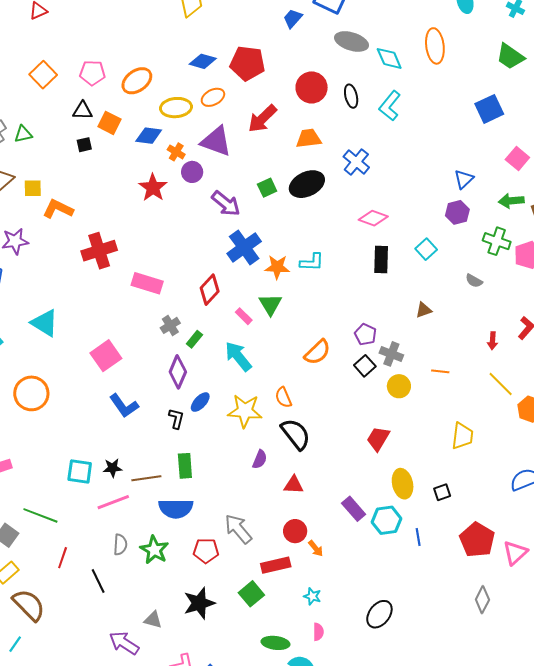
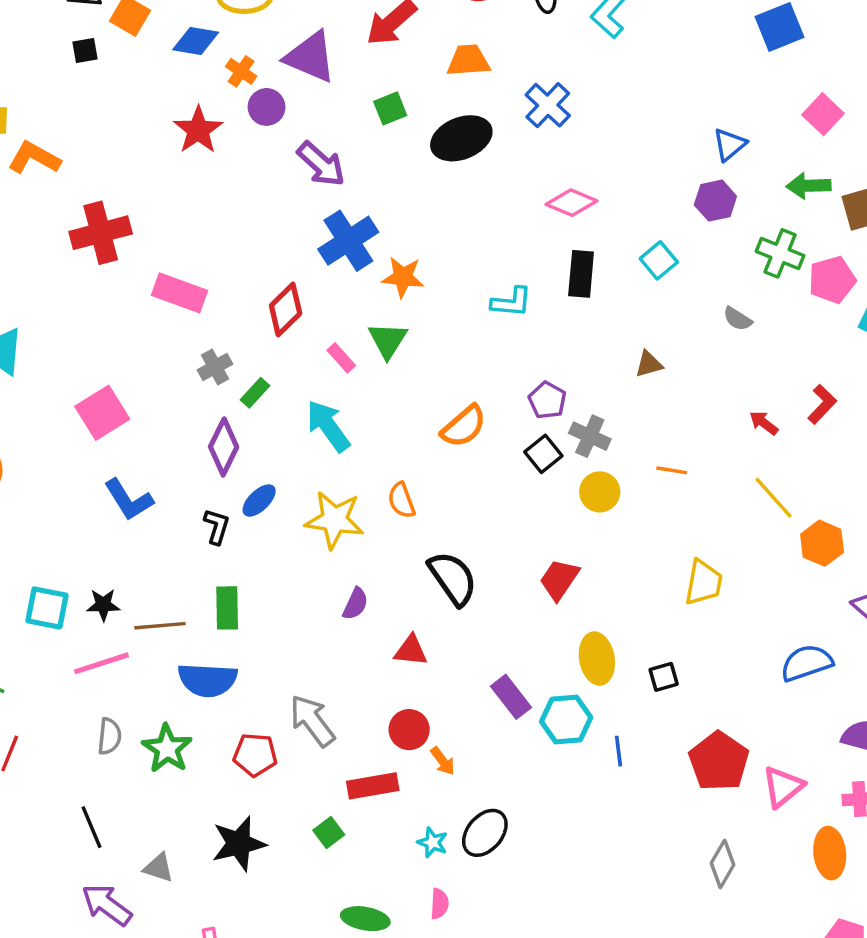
green square: (267, 188) -> (390, 108), moved
cyan L-shape: (312, 262) -> (511, 302), moved
red arrow: (493, 341) -> (764, 423), turned 120
black semicircle: (296, 434) -> (453, 578), moved
black line: (98, 581) -> (91, 827), moved
green square: (251, 594) -> (329, 833), size x0.7
black ellipse: (379, 614) -> (485, 833), moved

